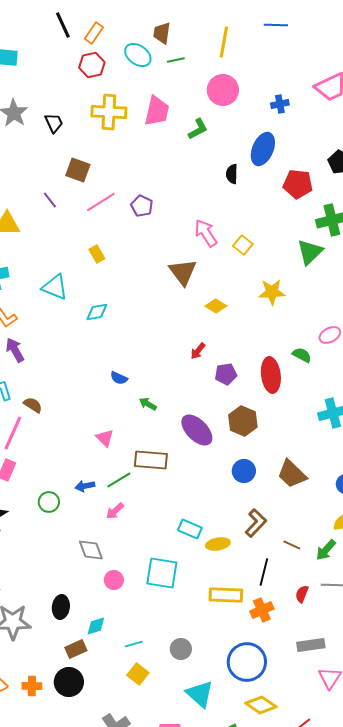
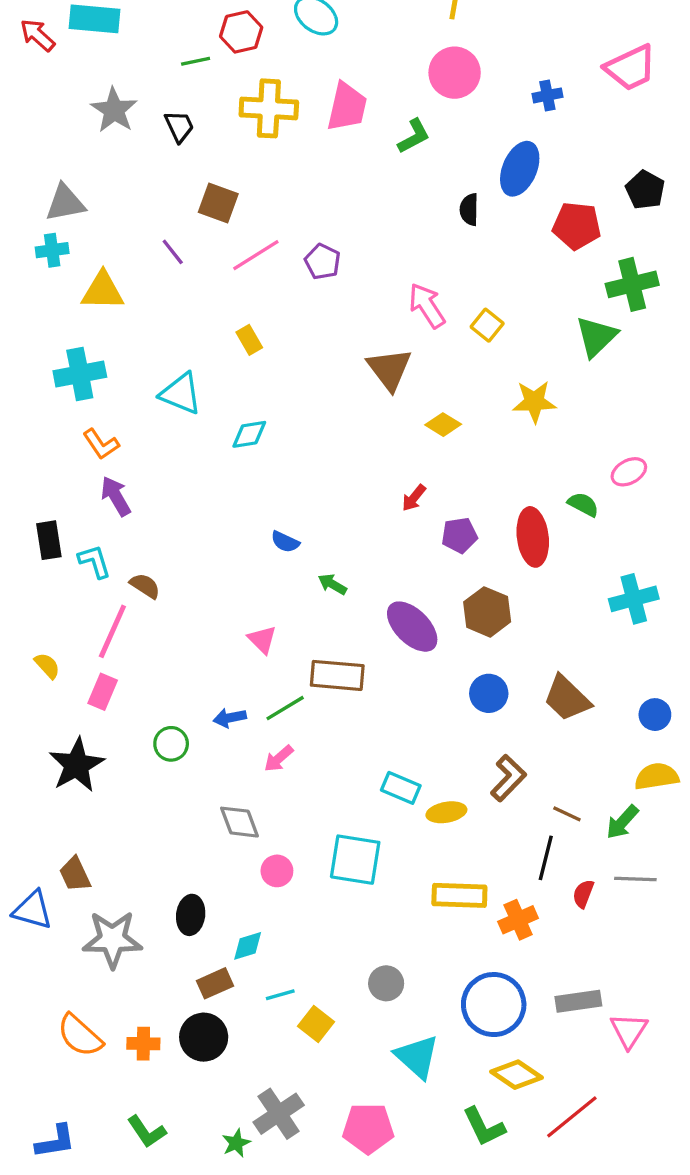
green line: (176, 60) -> (196, 61), moved
black line: (264, 572) -> (546, 858), moved
cyan line: (134, 644) -> (280, 995), moved
gray rectangle: (311, 645) -> (578, 1001), moved

